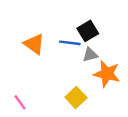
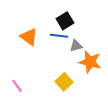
black square: (88, 31) -> (65, 21), moved

